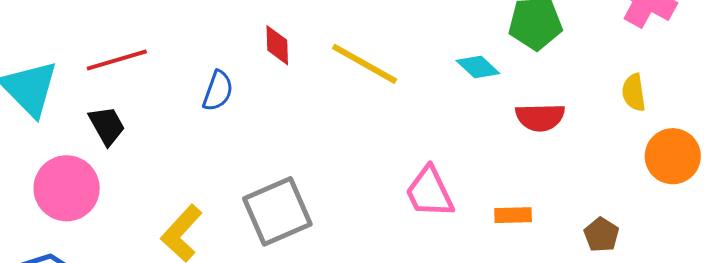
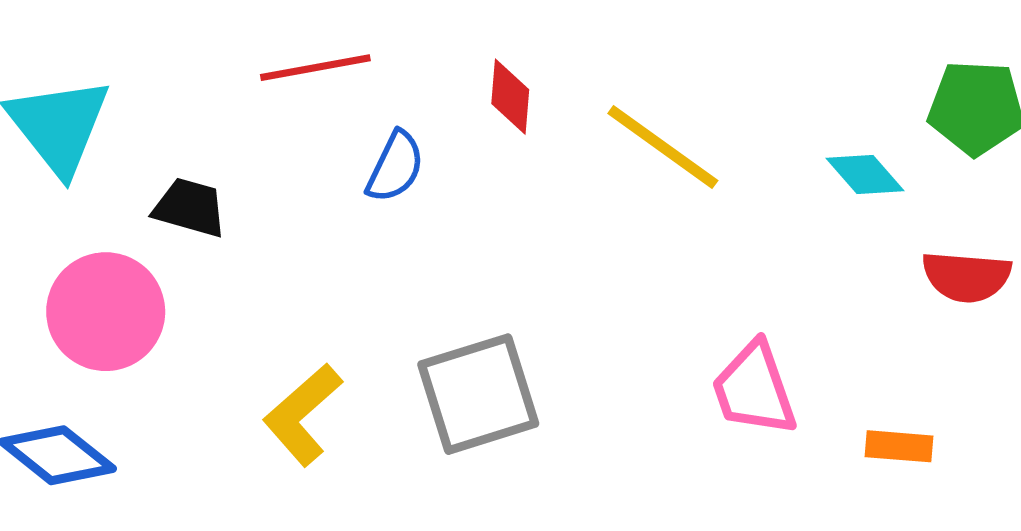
red line: (117, 60) -> (315, 68), moved
black trapezoid: (107, 126) -> (190, 208), turned -51

